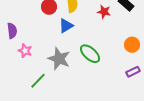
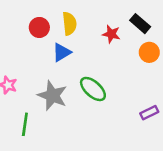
orange circle: (132, 45) -> (149, 52), moved
green line: (38, 81) -> (25, 124), turned -36

